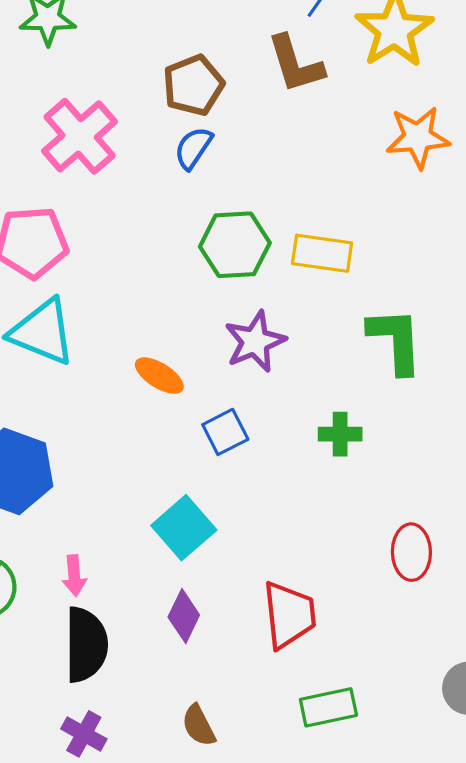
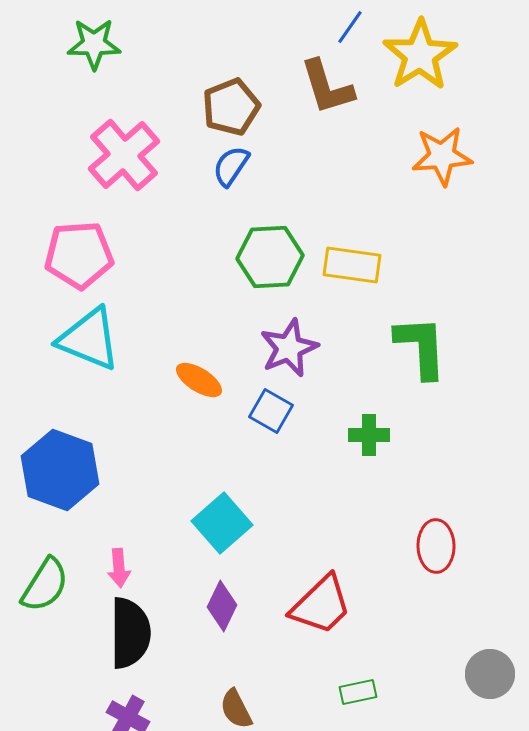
blue square: (225, 432) -> (271, 411), moved, turned -33
red trapezoid: (289, 615) -> (321, 605), turned 52
green rectangle: (328, 707) -> (358, 692), size x0.7

